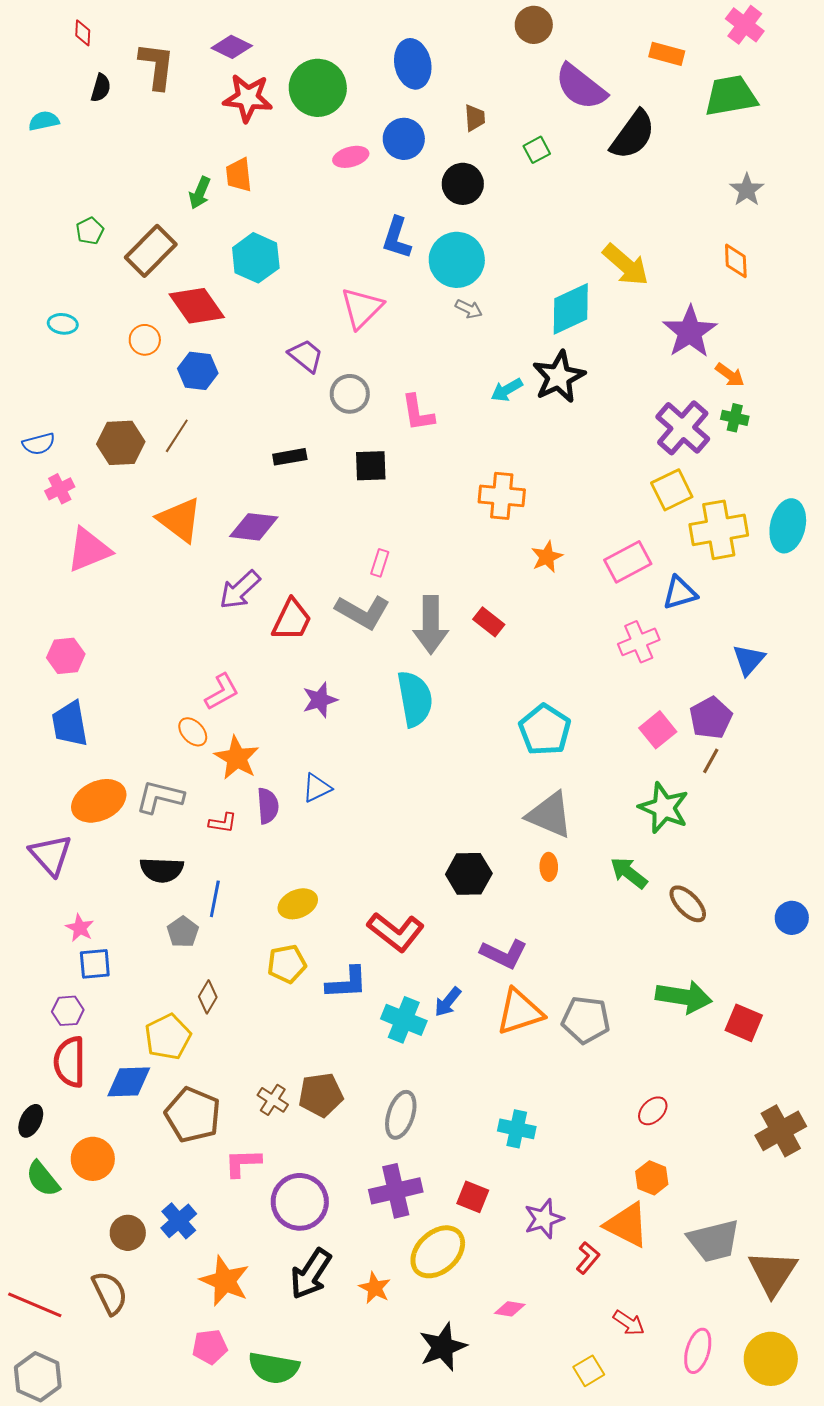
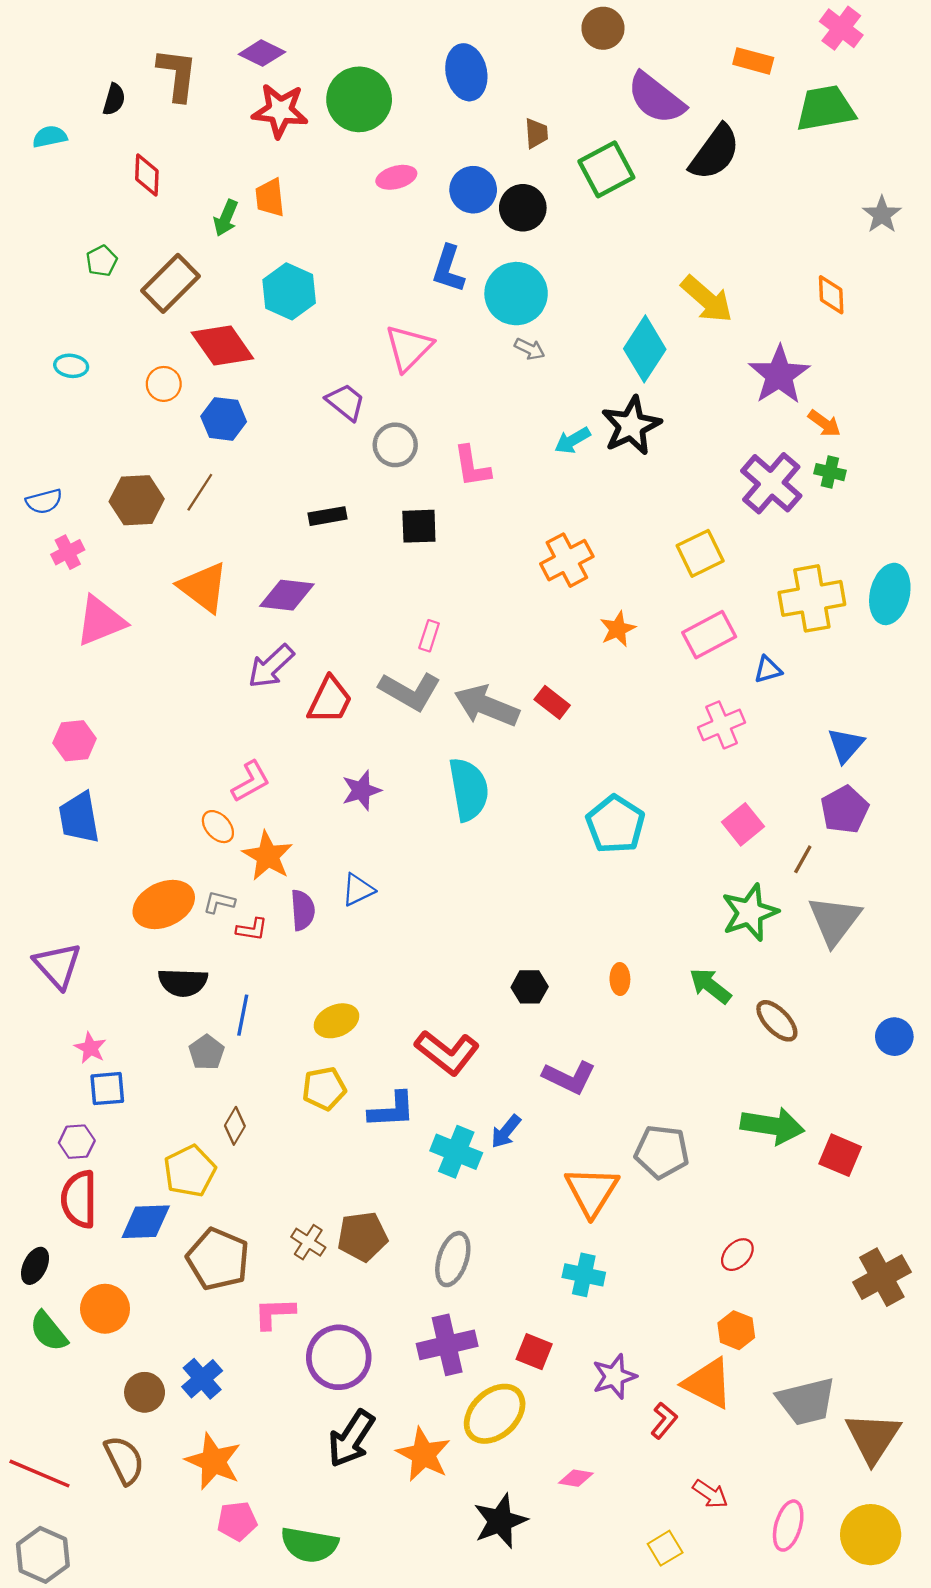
red diamond: (83, 33) -> (147, 175), moved, size x1.4
blue circle: (404, 139) -> (473, 190), moved
green square: (537, 150) -> (606, 169), size x1.8
gray star: (747, 190) -> (882, 215), moved
cyan diamond: (571, 309) -> (645, 349), turned -32
yellow square: (672, 490) -> (700, 553), moved
orange cross: (502, 496) -> (567, 560), turned -33
blue triangle: (680, 593) -> (768, 670), size x0.7
gray arrow: (431, 625) -> (487, 706), turned 112
purple pentagon: (711, 718) -> (845, 810), moved
gray L-shape: (160, 797) -> (219, 902), moved, size x0.6
orange ellipse: (99, 801) -> (164, 904), moved
green star: (664, 808) -> (750, 912), turned 30
gray triangle: (550, 815) -> (834, 920), moved, turned 44
black hexagon: (469, 874) -> (530, 987), size x0.7
orange triangle: (520, 1012) -> (592, 1191), moved, turned -40
orange star: (225, 1281) -> (213, 1461), moved
orange star: (375, 1288) -> (423, 1454), size x1.5

